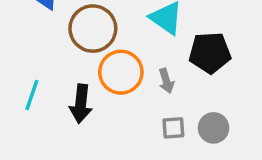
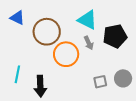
gray arrow: (166, 81) -> (89, 43), moved
black arrow: (81, 104) -> (40, 86), moved

